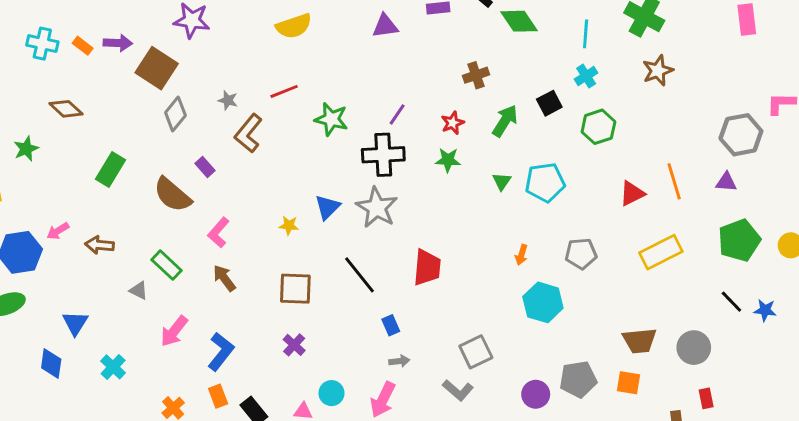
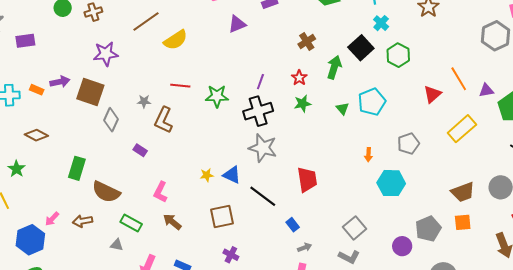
red line: (284, 91) -> (180, 86), turned 42
black square: (549, 103) -> (361, 48), size x1.4
purple triangle: (726, 182) -> (486, 90), moved
brown semicircle: (172, 195) -> (106, 192), moved
blue triangle: (327, 207) -> (232, 175), moved, turned -36

